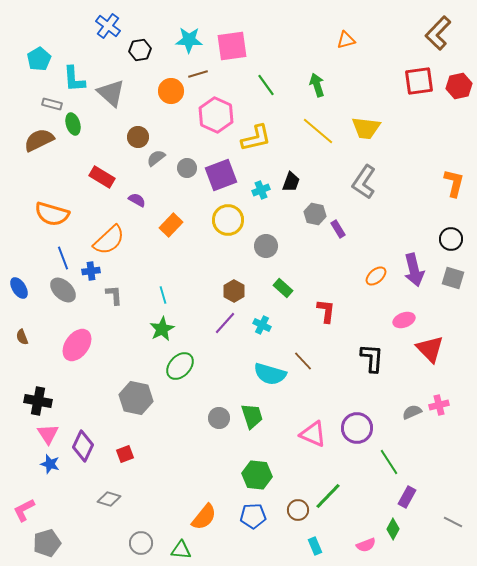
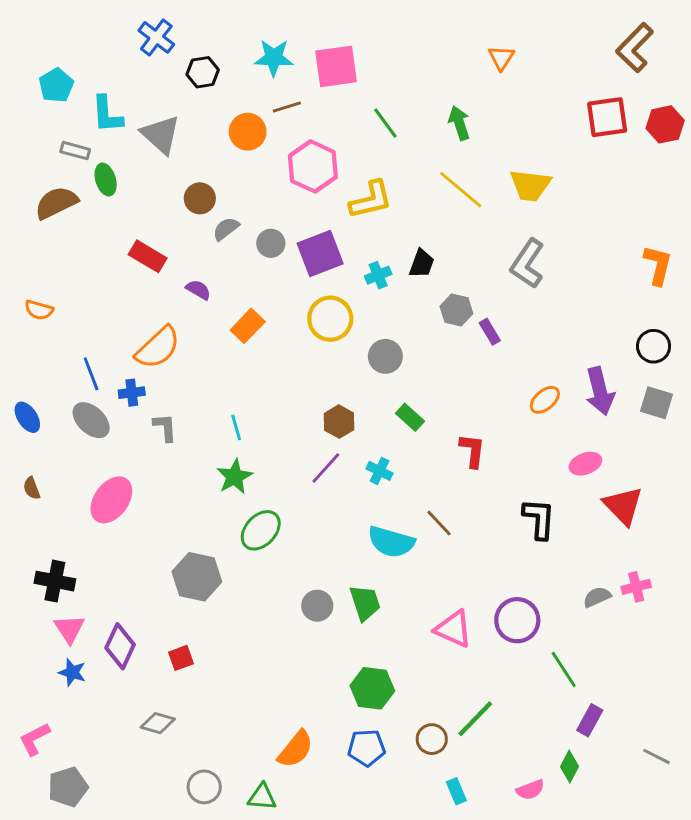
orange triangle: (346, 40) -> (501, 58), turned -42
orange semicircle: (52, 214) -> (39, 310), moved, size x0.6

